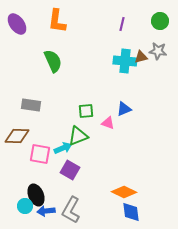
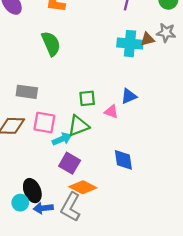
pink square: (40, 154) -> (44, 123), moved
orange diamond: (124, 192) -> (83, 187), moved
blue diamond: (131, 212) -> (123, 160), moved

